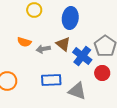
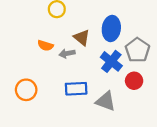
blue ellipse: (70, 18) -> (111, 28), moved
brown triangle: (63, 44) -> (82, 38), moved

